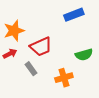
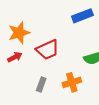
gray rectangle: (31, 69) -> (41, 85), moved, turned 56

